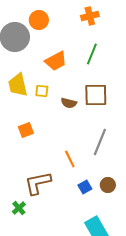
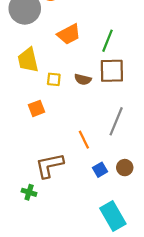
green line: (92, 54) -> (108, 41), moved
yellow square: (42, 91) -> (54, 79), moved
green cross: (19, 208) -> (29, 192), turned -32

